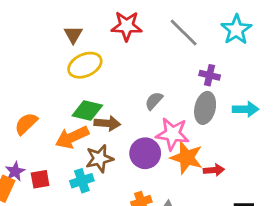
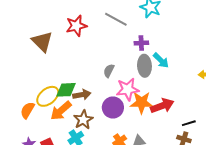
brown triangle: (73, 35) -> (42, 42), size x1.6
yellow ellipse: (85, 65) -> (48, 96), moved
cyan arrow: (245, 109) -> (161, 60), moved, turned 60
red arrow: (214, 170) -> (162, 106), size x1.6

